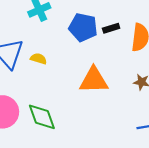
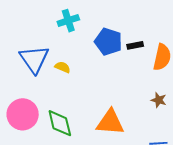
orange triangle: (94, 80) -> (110, 122), moved

